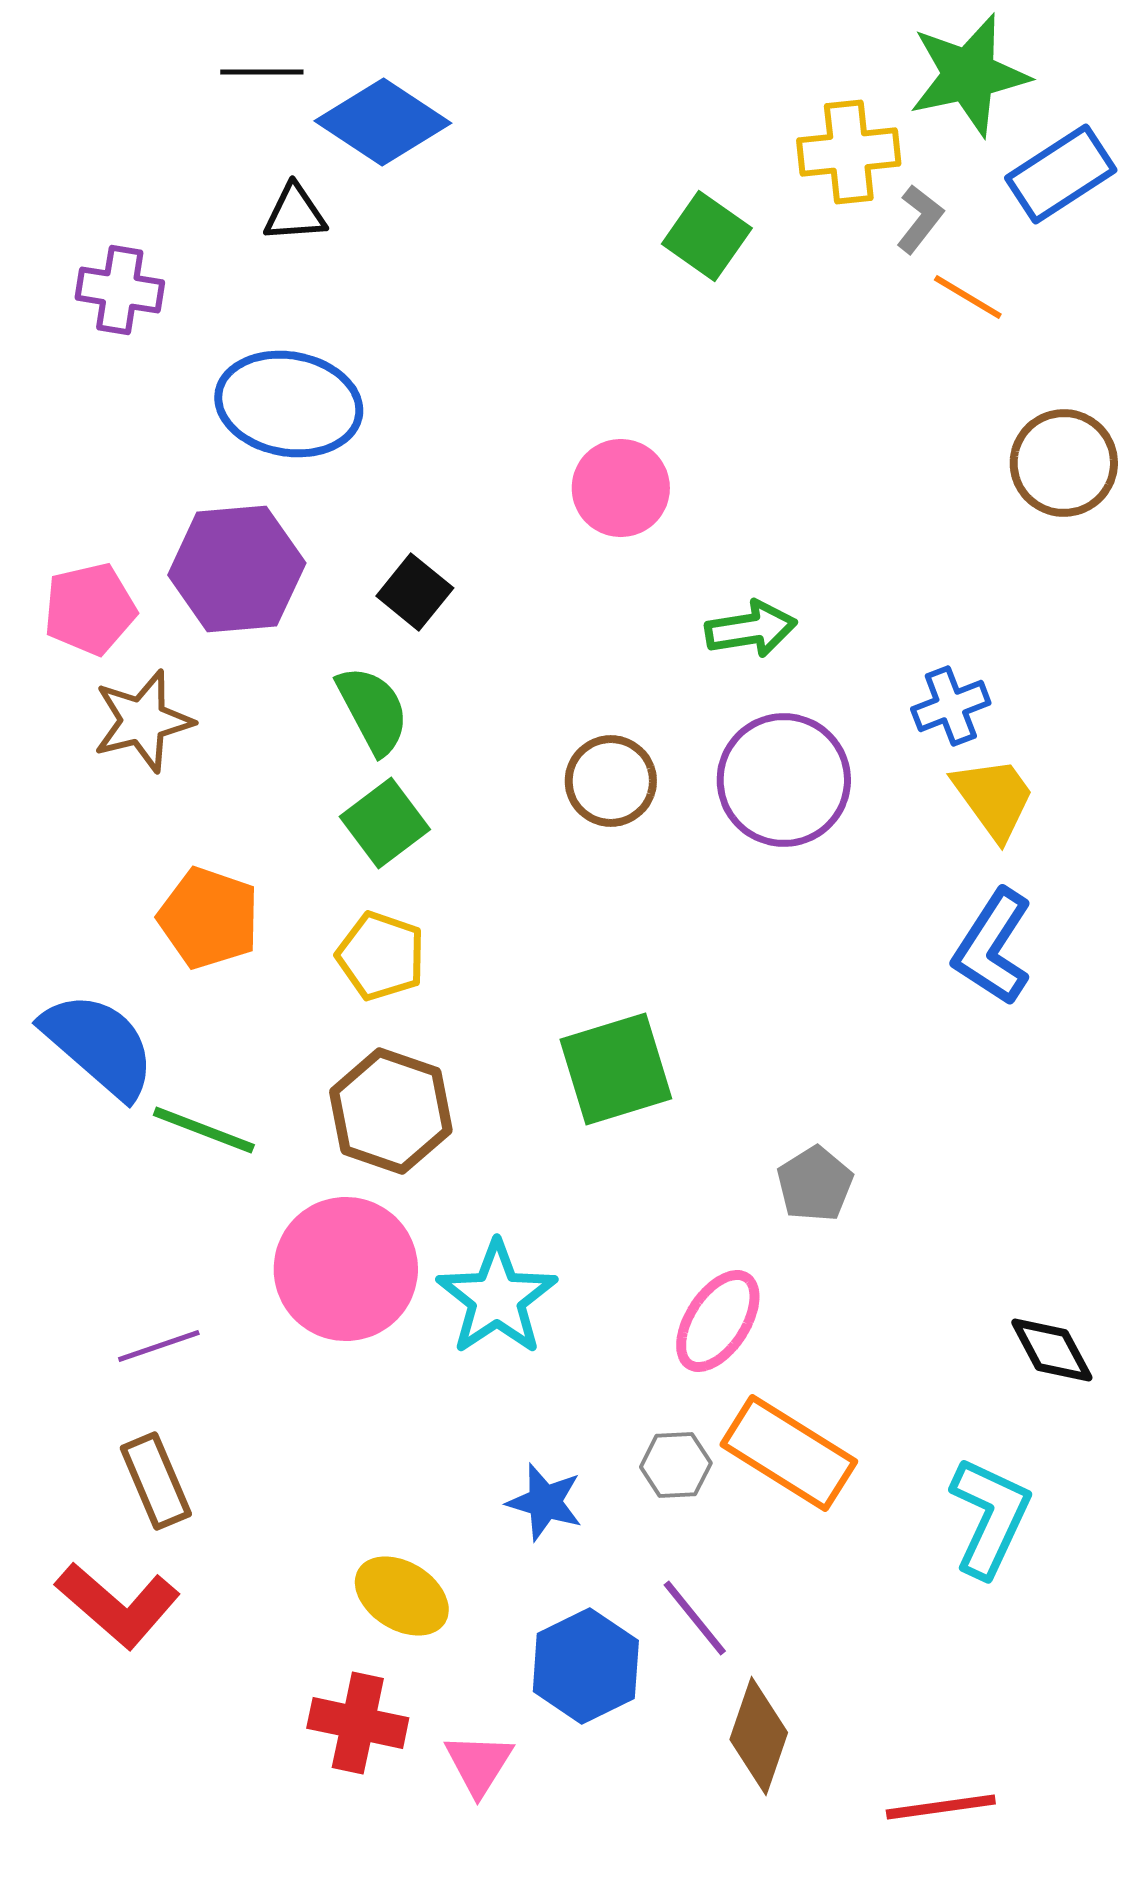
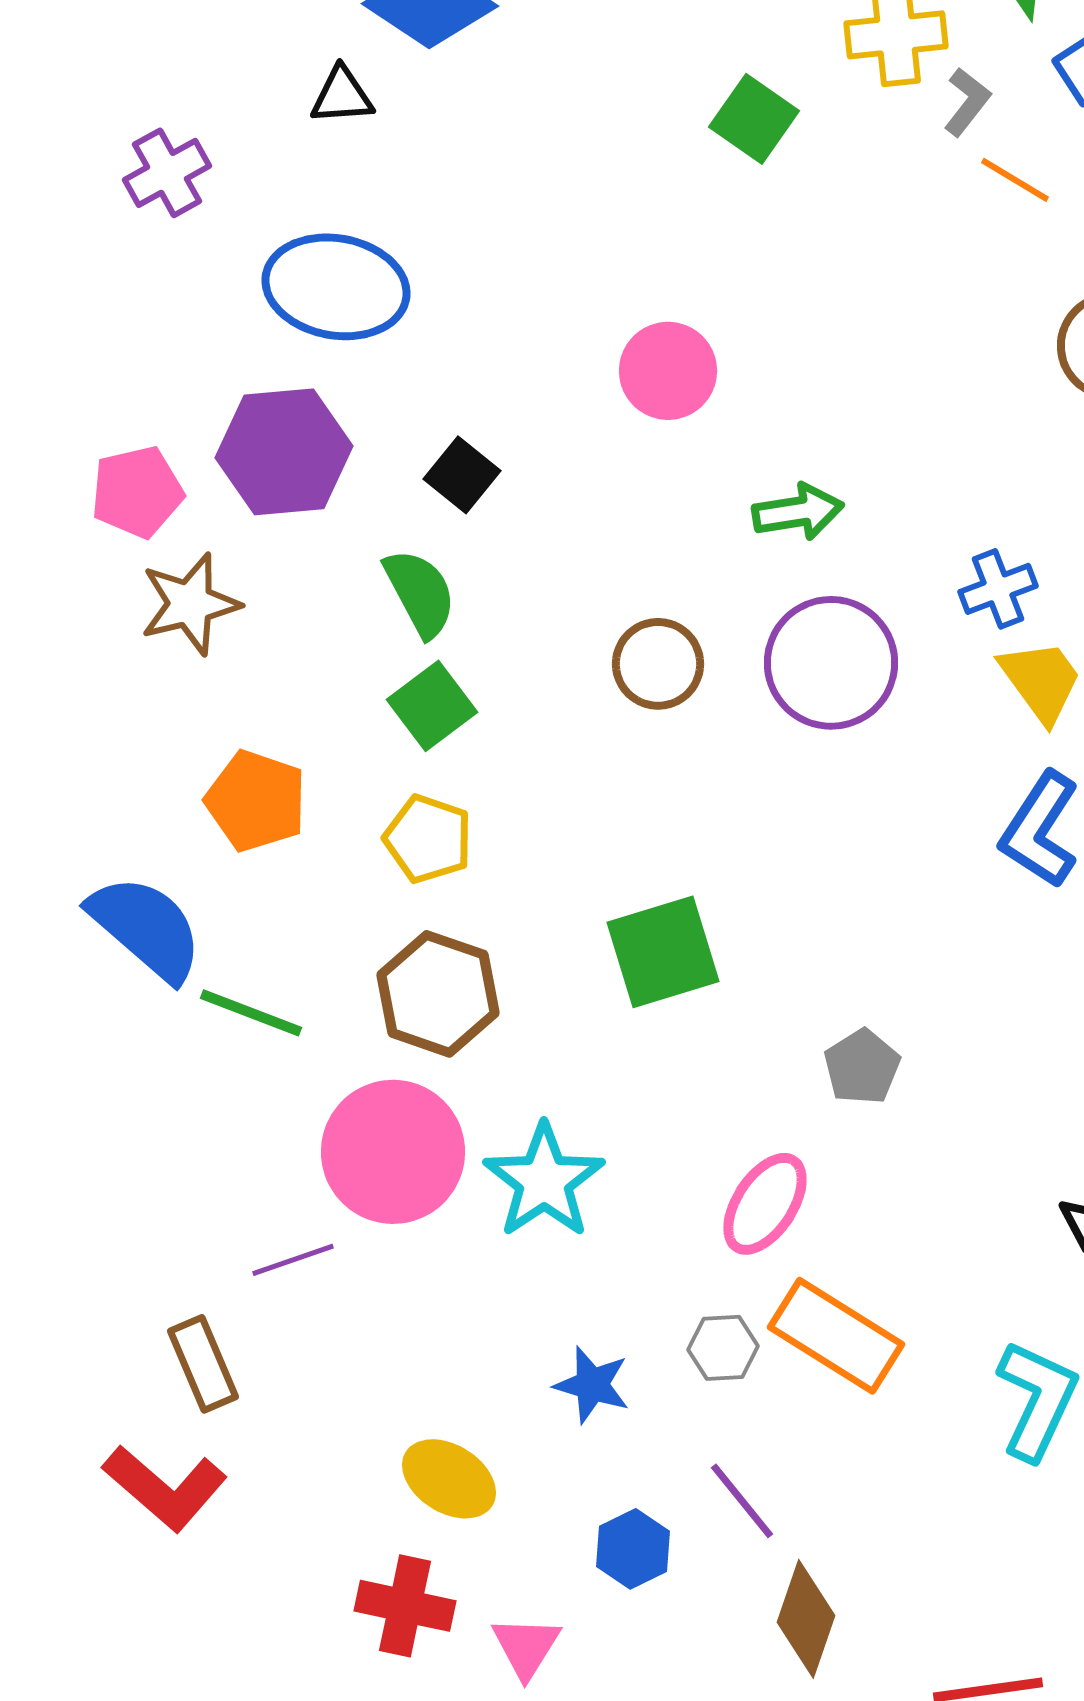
purple cross: (120, 290) -> (167, 173), turned -38
purple line: (159, 1346) -> (293, 1260), moved
blue hexagon: (586, 1666) -> (633, 1549), size x0.7

